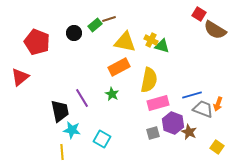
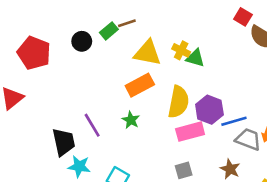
purple hexagon: (173, 123) -> (209, 110), moved

